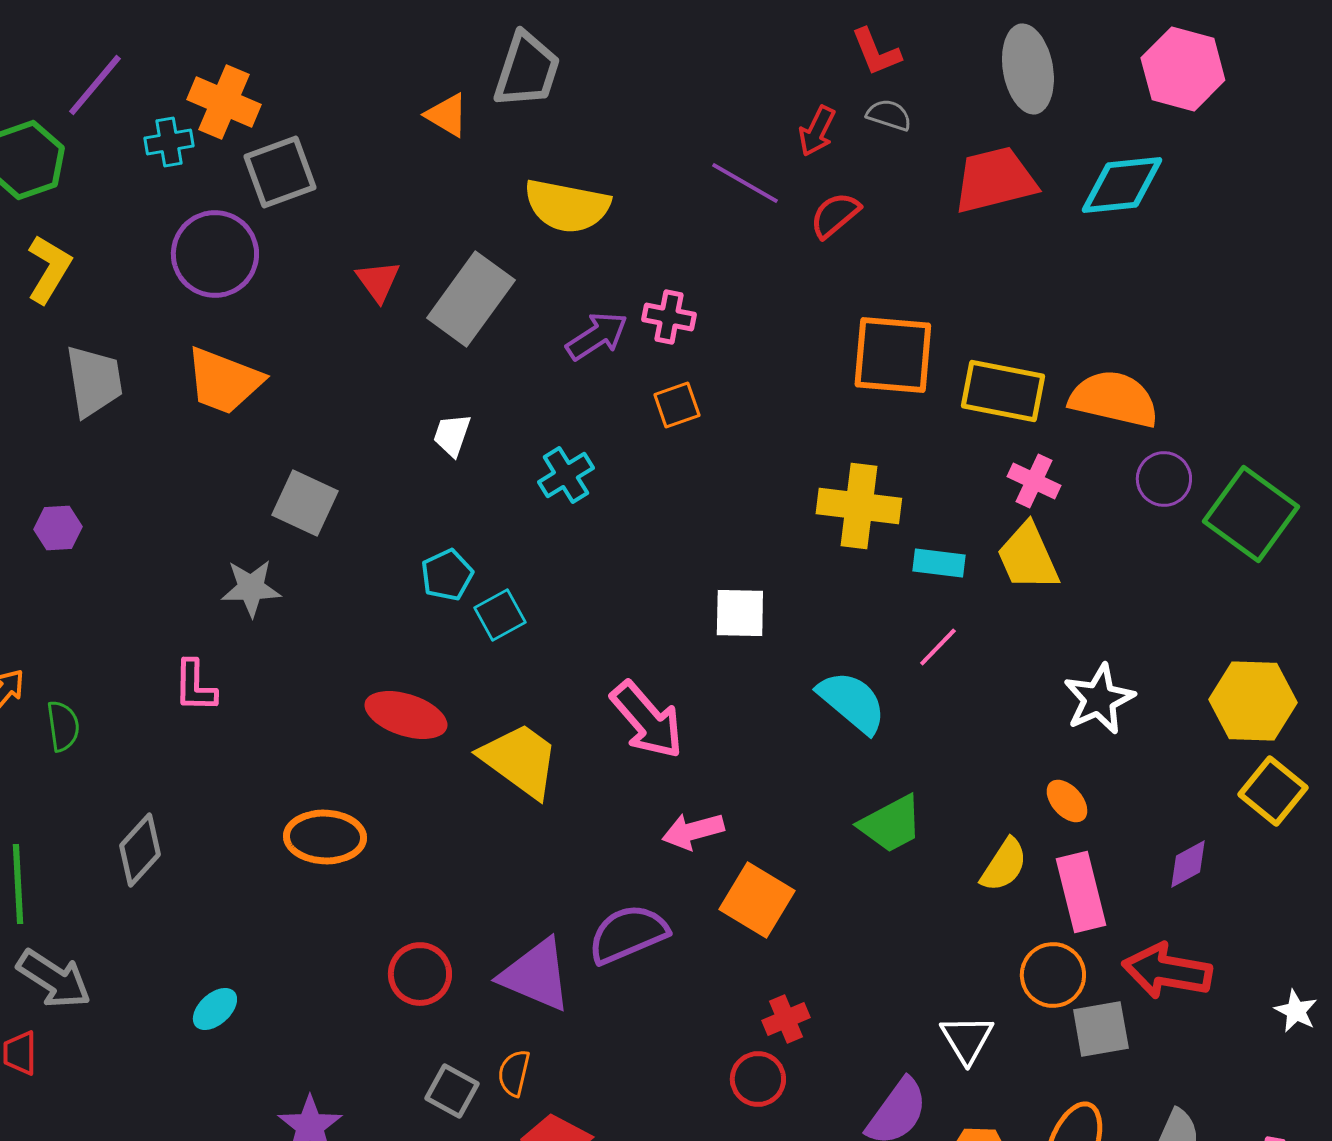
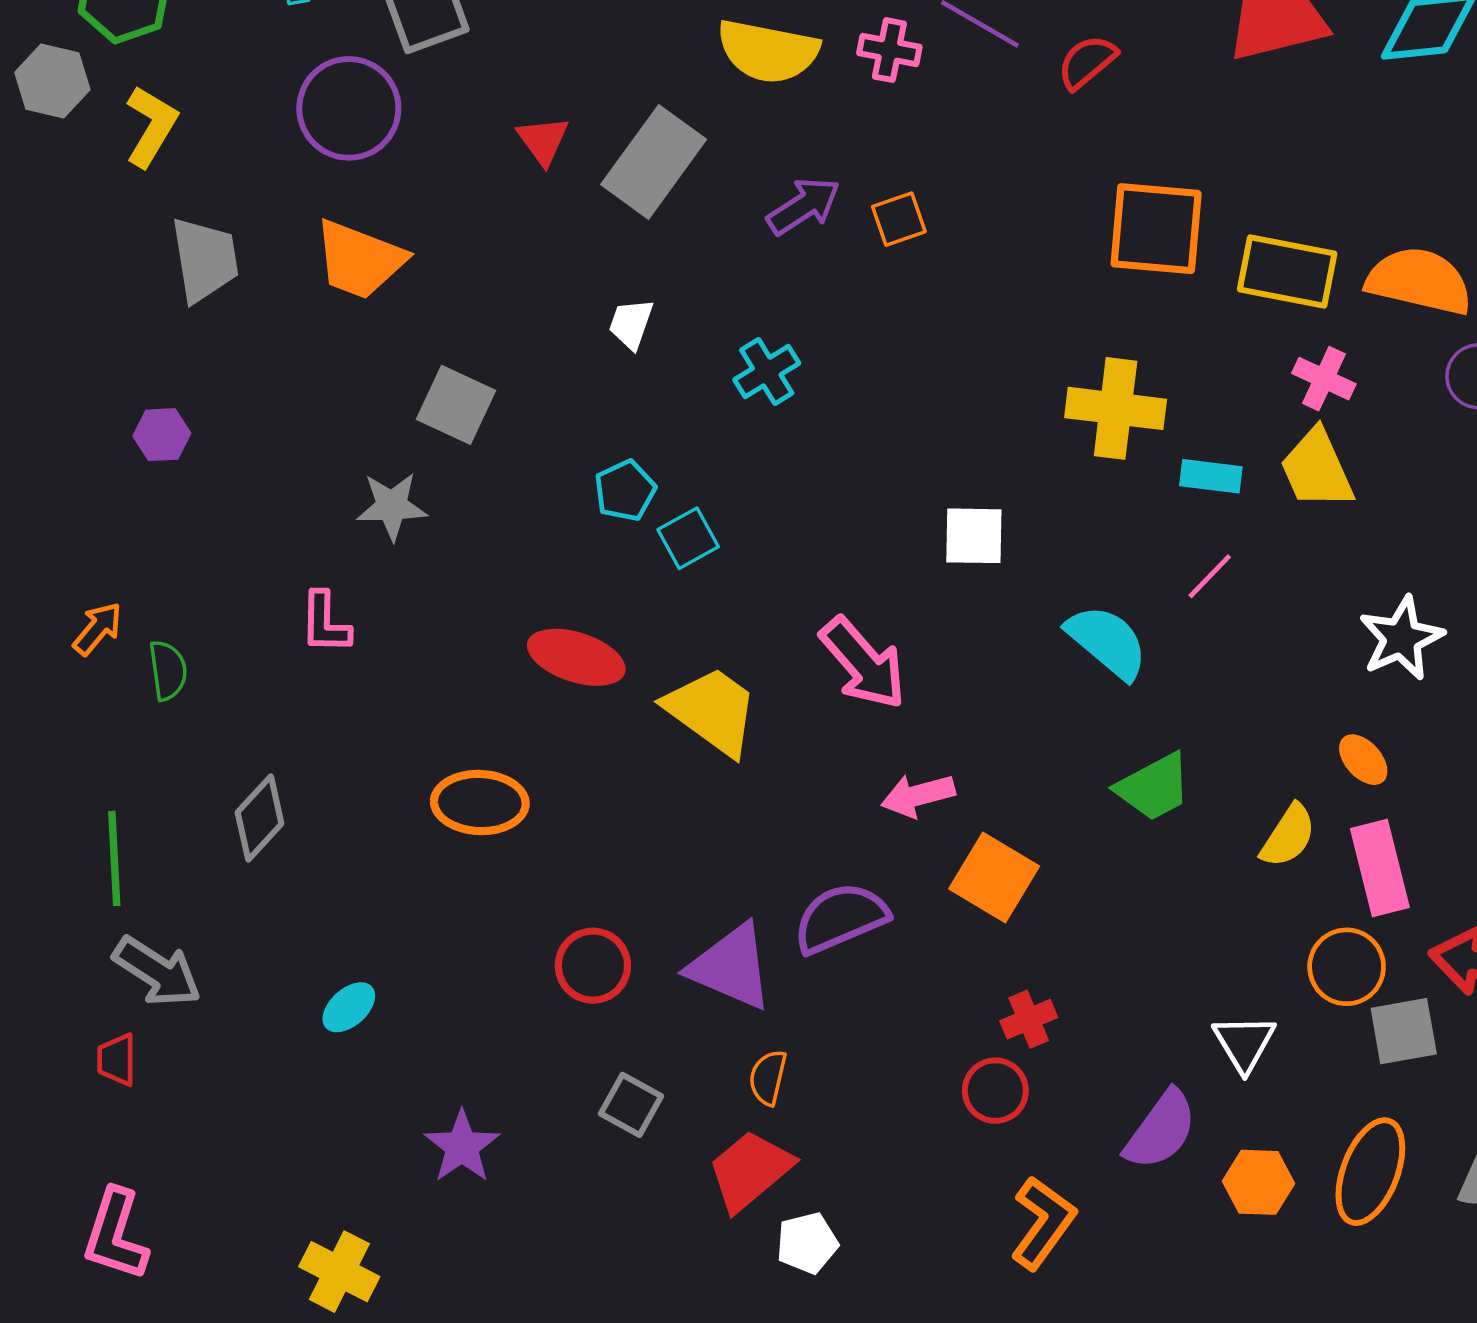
pink cross: (669, 317) -> (889, 50), moved
orange square: (677, 405) -> (899, 219), moved
orange semicircle: (514, 1073) -> (768, 1078), moved

